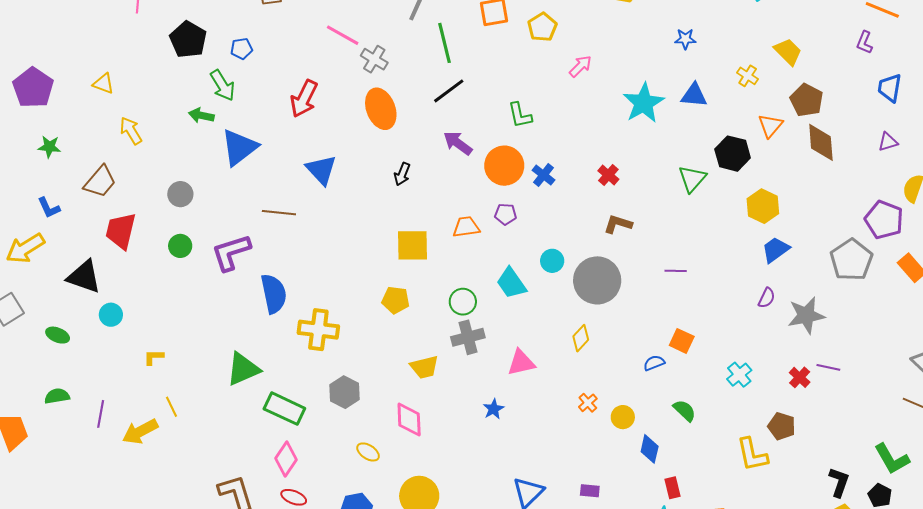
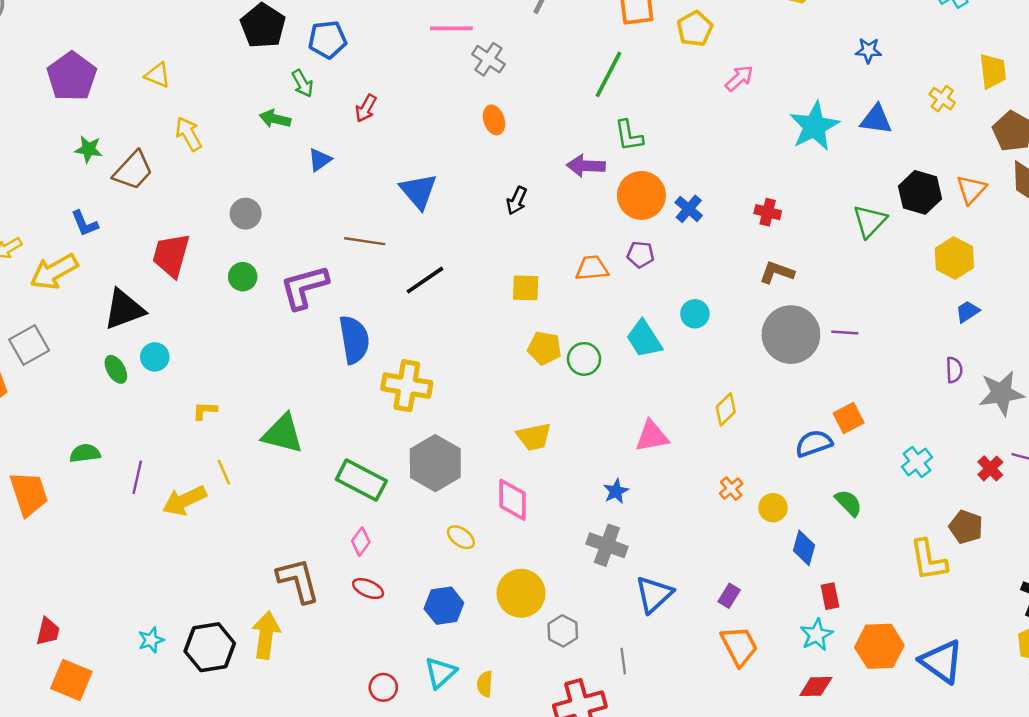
pink line: (343, 35) -> (451, 28), turned -32
green line: (445, 43) -> (608, 74), moved, turned 39
blue pentagon: (242, 49) -> (327, 40), size x1.4
yellow trapezoid: (788, 52) -> (993, 71), turned 36
green arrow: (222, 85) -> (302, 83), size x0.7
black line: (449, 91) -> (425, 280), moved
red arrow: (304, 99) -> (366, 108), moved, size x0.6
orange ellipse: (381, 109) -> (494, 120), size x0.6
green L-shape: (520, 115) -> (629, 136), moved
orange triangle: (770, 126) -> (971, 189), moved
purple arrow: (458, 143) -> (586, 166), turned -36
blue triangle: (239, 147) -> (320, 160), size x0.5
red cross: (608, 175) -> (768, 212), turned -30
brown trapezoid: (100, 182) -> (133, 170), moved
yellow square: (412, 245) -> (526, 288), size x0.7
blue trapezoid: (776, 250) -> (967, 312), size x0.7
black triangle: (84, 277) -> (124, 309), turned -42
gray circle: (597, 280) -> (791, 335), moved
purple semicircle: (767, 298) -> (954, 370), turned -30
yellow pentagon: (396, 300) -> (544, 348), moved
green ellipse: (58, 335) -> (116, 369), moved, turned 35
gray cross: (468, 337) -> (607, 545), moved, turned 32
orange square: (682, 341) -> (849, 418), turned 35
blue semicircle: (654, 363) -> (814, 443), size x1.4
green triangle: (243, 369) -> (283, 434), moved, turned 36
gray hexagon: (344, 392) -> (435, 463), size x1.4
pink diamond: (286, 459) -> (361, 542), size x0.7
purple rectangle: (590, 491) -> (729, 596), turned -66

